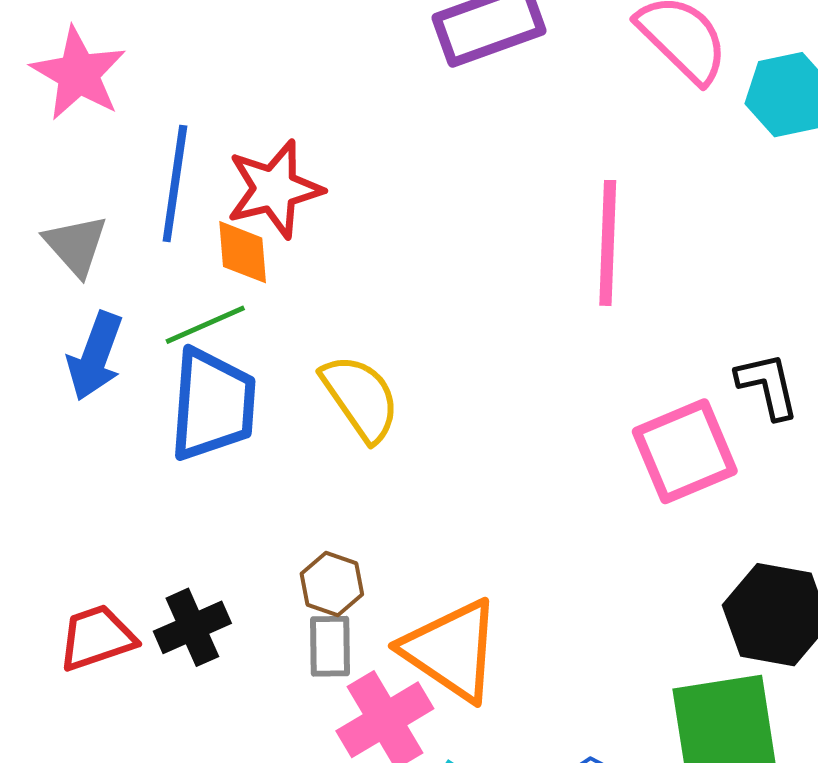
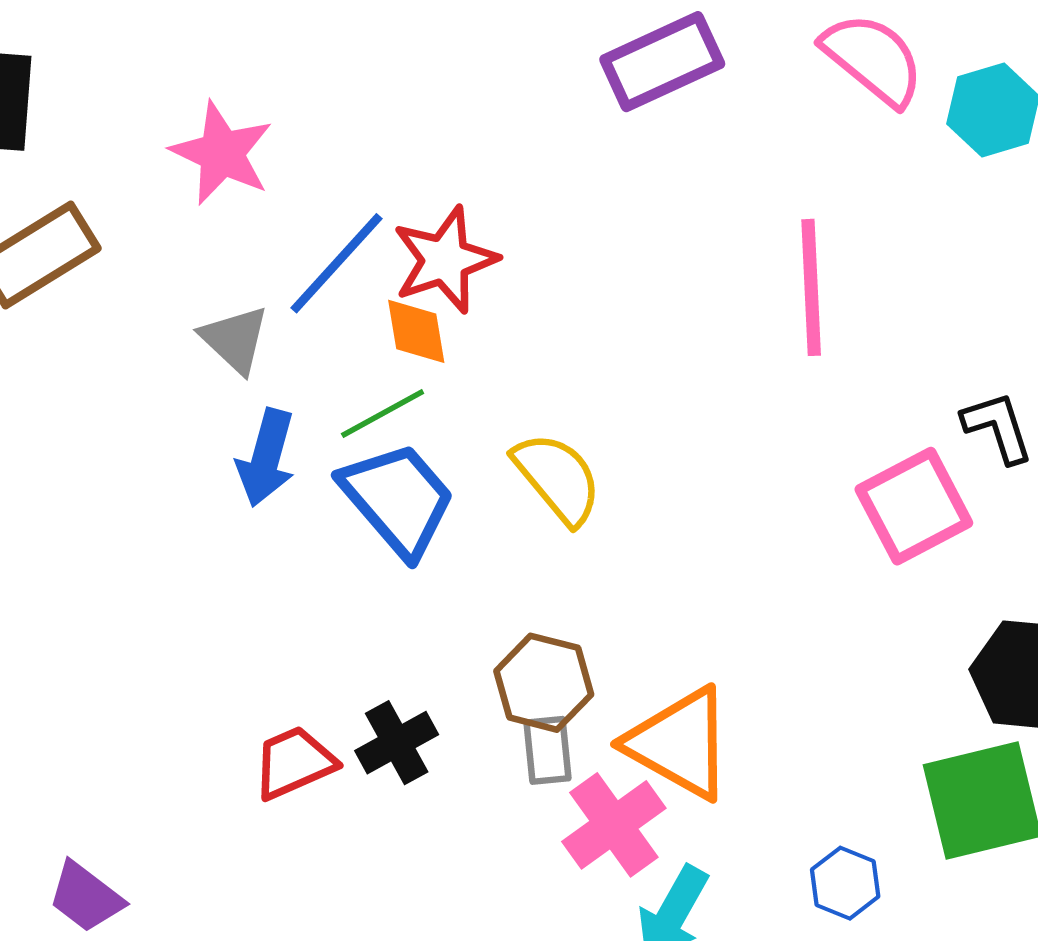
blue line: (175, 184) -> (336, 263), turned 39
blue trapezoid: (213, 404) -> (398, 499), turned -40
brown hexagon: (332, 584) -> (544, 683), size x1.4

